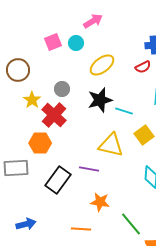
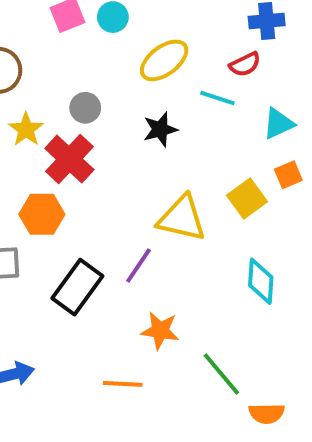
black star: (100, 100) -> (160, 129), size x0.7
cyan line: (124, 111) -> (217, 98), moved
purple line: (89, 169) -> (138, 266), turned -66

